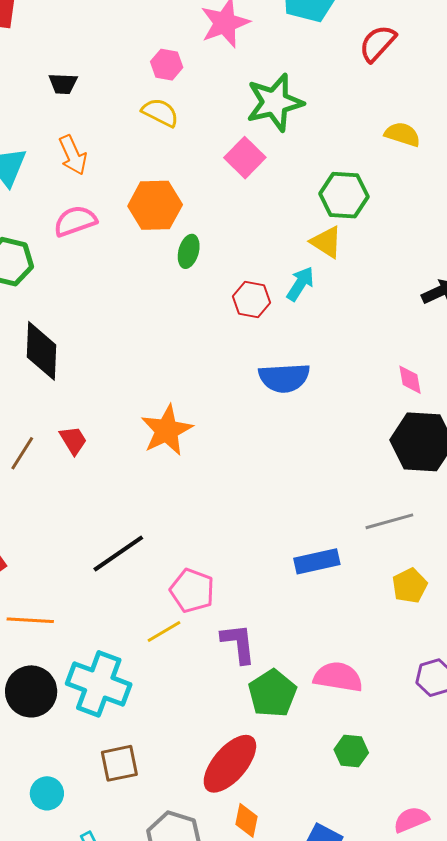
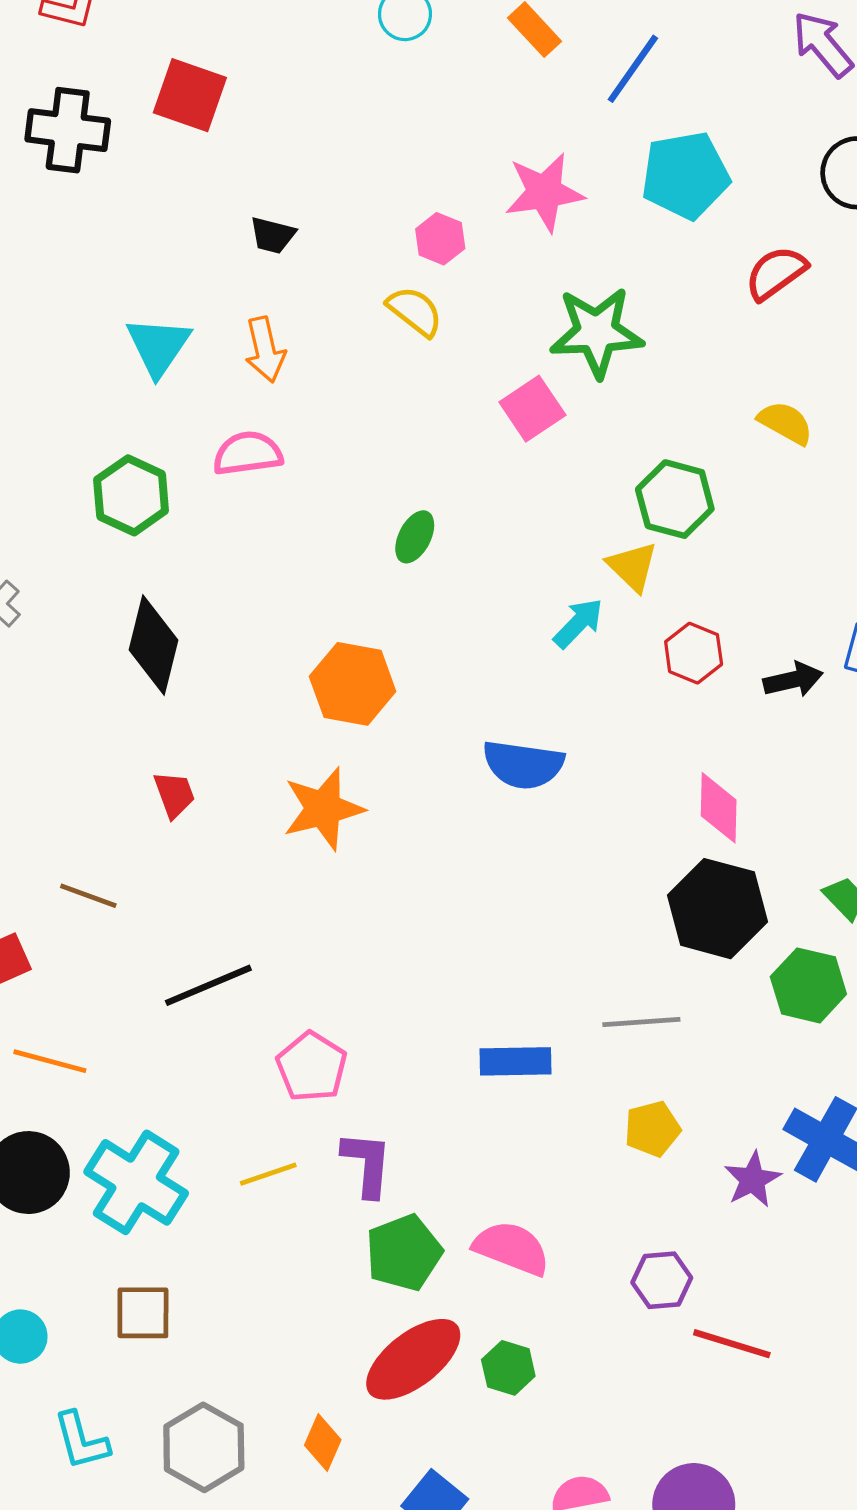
orange hexagon: (155, 205) -> (353, 684), moved
red hexagon: (252, 300) -> (694, 653), moved
pink diamond: (410, 380) -> (719, 808), size x1.4
brown line: (22, 453) -> (88, 896), moved, turned 66
yellow line: (164, 631) -> (268, 1174), moved
red ellipse: (230, 764) -> (413, 1359), moved

